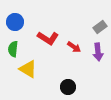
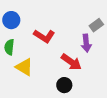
red arrow: (74, 47) -> (71, 62), moved, size x1.5
purple arrow: (98, 52) -> (86, 43), moved

